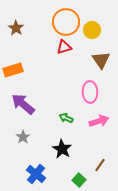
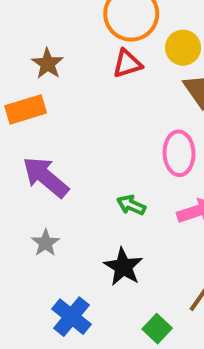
brown star: (16, 28) -> (48, 64), moved
yellow circle: (92, 30) -> (183, 48), moved

